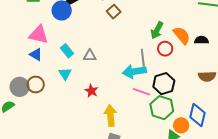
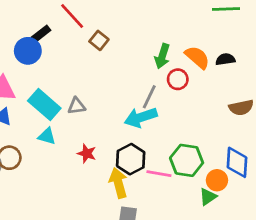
cyan rectangle: (67, 51) -> (44, 104), size x1.6
gray line: (143, 58) -> (149, 97), turned 42
cyan triangle: (65, 74) -> (47, 136), turned -32
black hexagon: (164, 84) -> (131, 159), moved
pink line: (141, 92) -> (159, 174), moved

